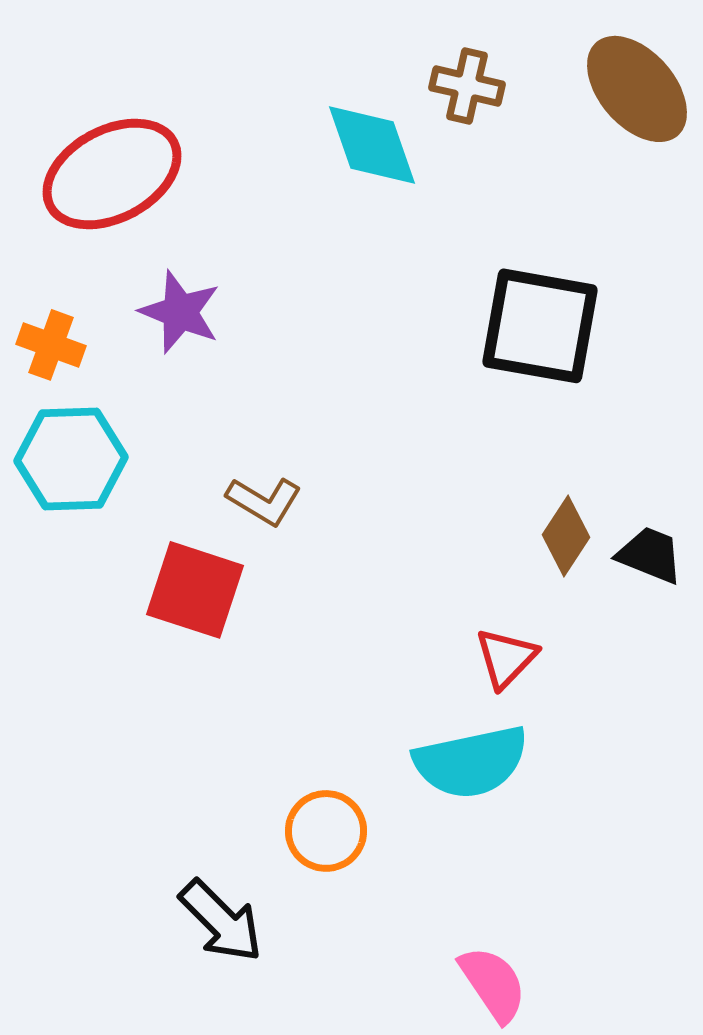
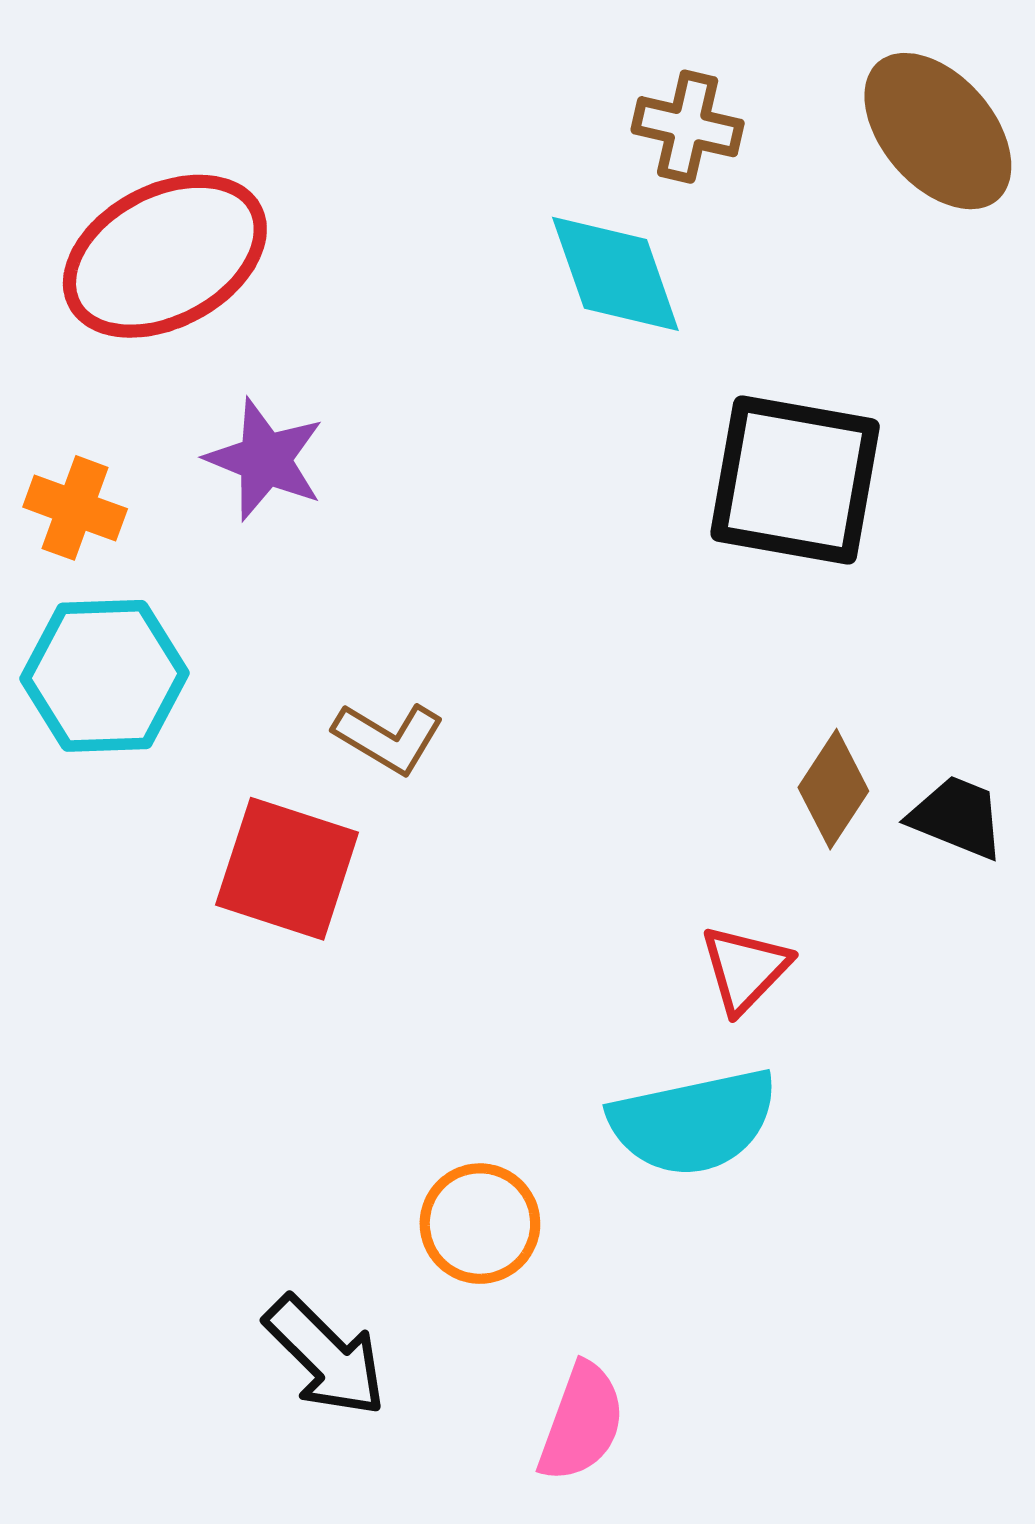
cyan diamond: (372, 145) -> (615, 274), moved
pink semicircle: (493, 984) -> (582, 1422), moved, turned 54

